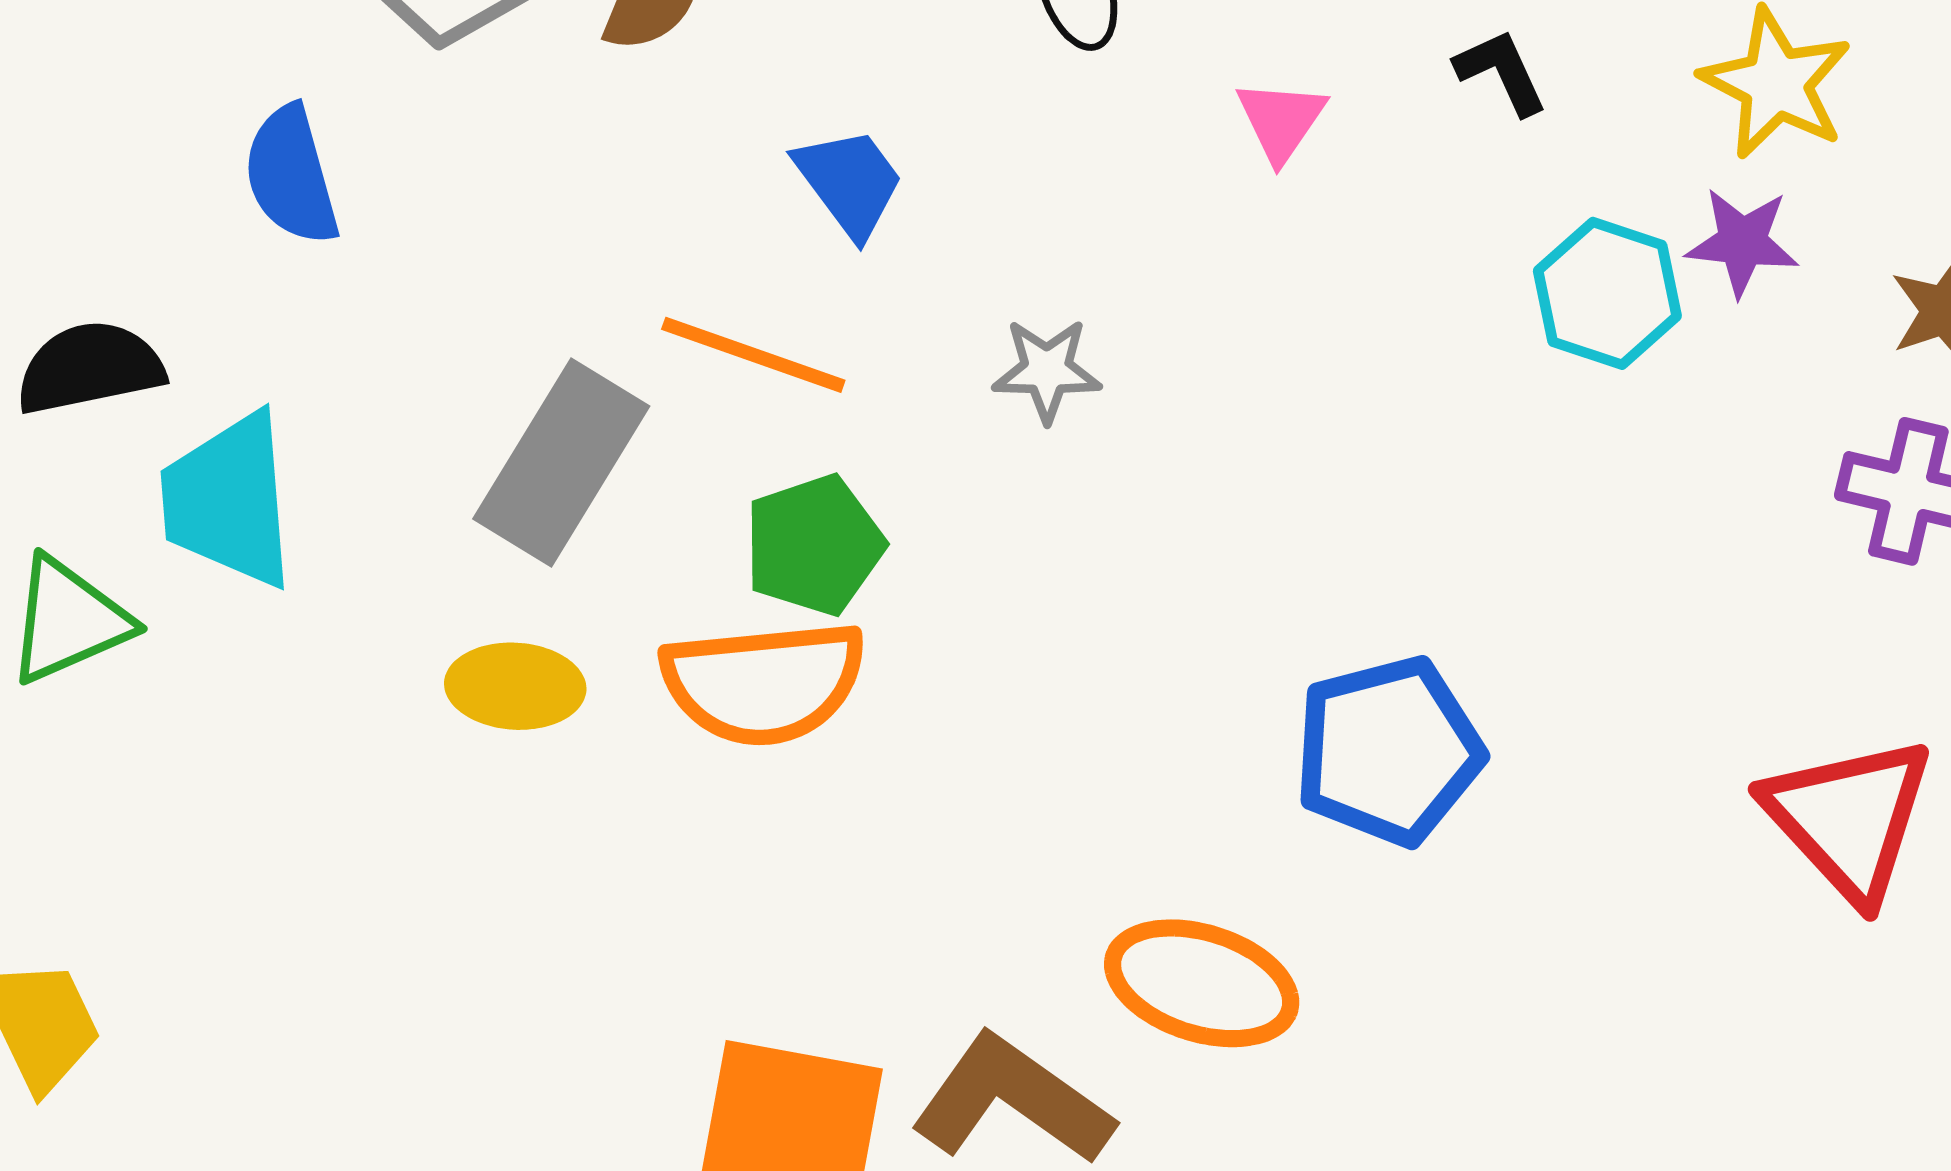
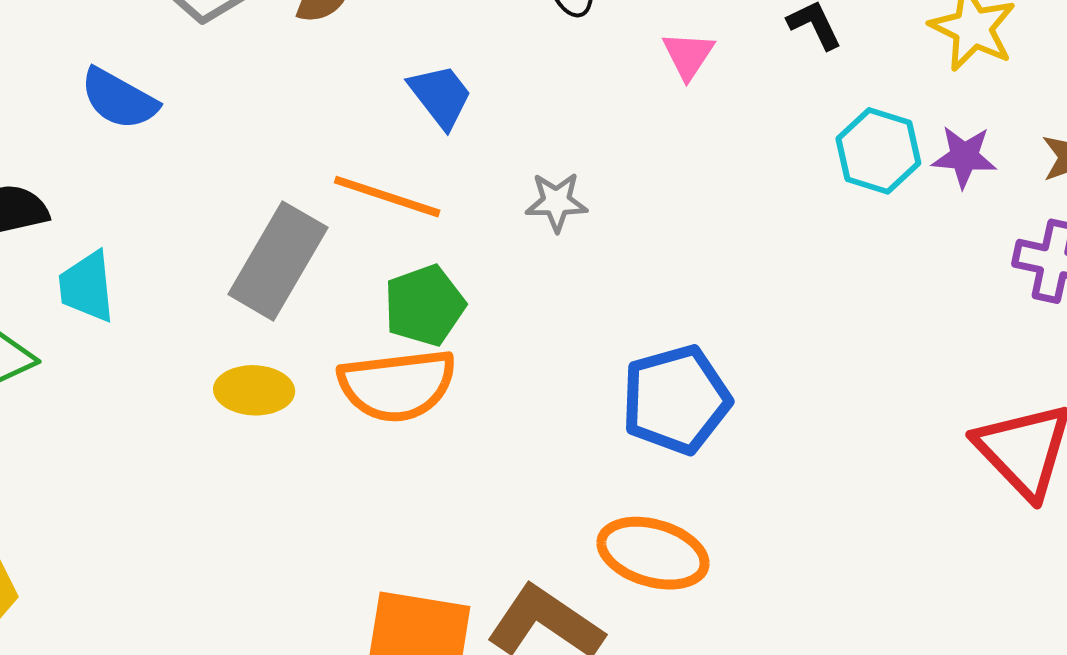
blue semicircle: (291, 175) -> (119, 99), turned -44
purple star: (1742, 242) -> (964, 157), moved
cyan trapezoid: (229, 500) -> (87, 287), size x0.7
blue pentagon: (1388, 751) -> (676, 400), moved

